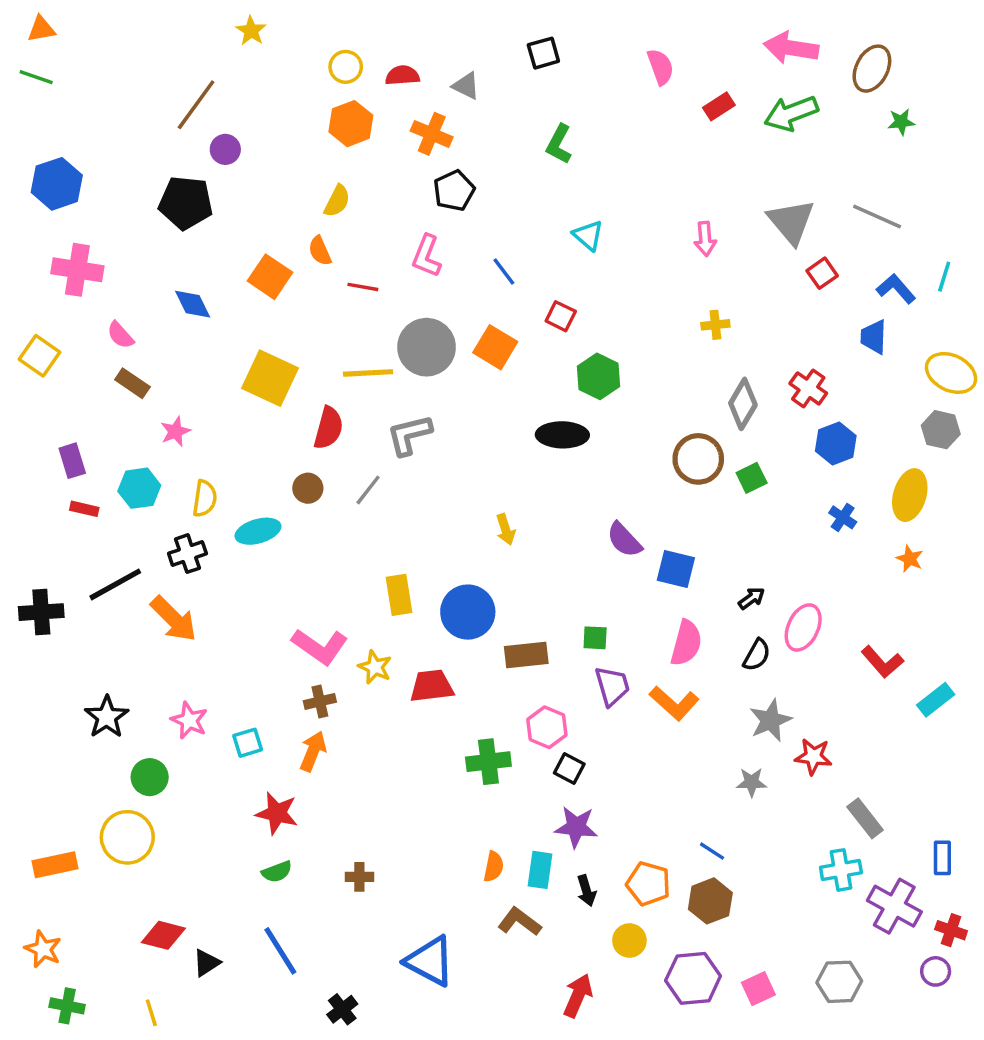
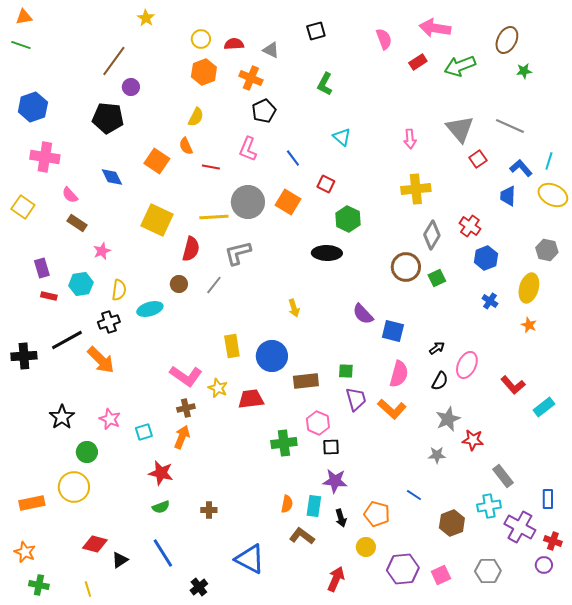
pink arrow: (791, 48) -> (435, 28), moved
yellow cross: (715, 325) -> (416, 189), size x1.8
yellow ellipse: (951, 373) -> (553, 195), moved
black square: (569, 769) -> (331, 447), turned -30
brown hexagon: (710, 901) -> (452, 523), moved

